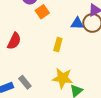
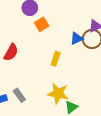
blue triangle: (77, 23) -> (77, 38), turned -32

